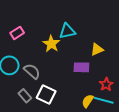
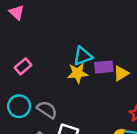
yellow star: (51, 44) -> (78, 73), moved, turned -30
purple rectangle: (81, 67) -> (104, 67), moved

